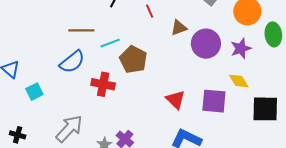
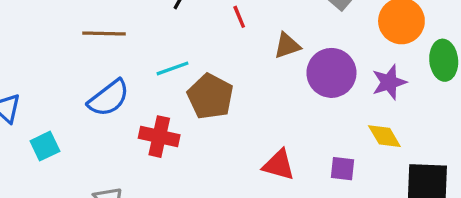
brown line: (81, 30) -> (104, 33), moved
red triangle: (175, 100) -> (279, 165), turned -30
purple square: (214, 101) -> (343, 169), size x0.6

